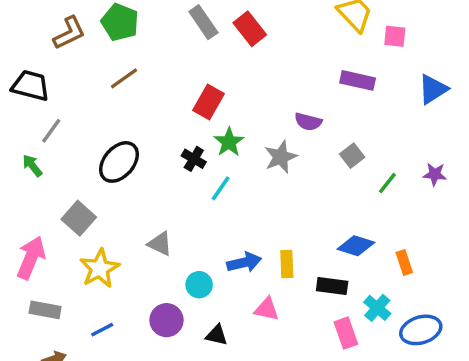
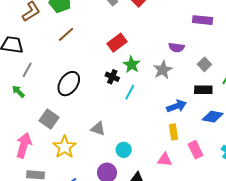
red rectangle: (208, 102) -> (117, 43), turned 30
blue arrow: (244, 262) -> (177, 106), moved
black rectangle: (332, 286) -> (203, 90), moved
pink rectangle: (346, 333) -> (196, 150), moved

